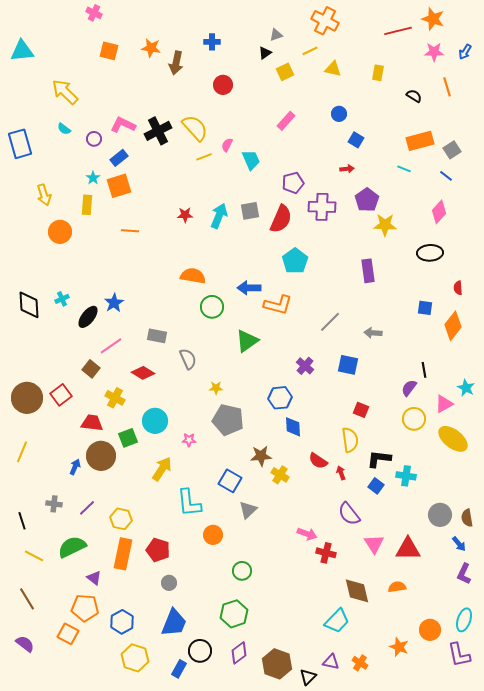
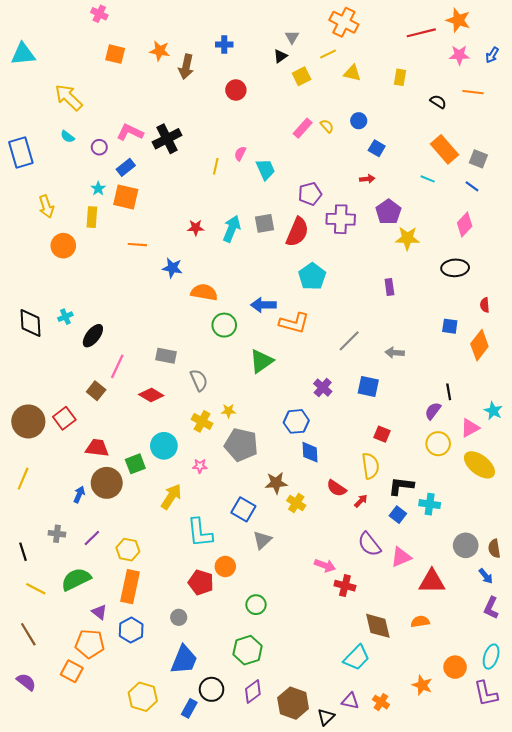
gray triangle: (276, 35) -> (292, 37), turned -40
orange line: (447, 87) -> (473, 92), turned -66
yellow semicircle: (195, 128) -> (327, 126), moved, size x0.5
orange rectangle: (420, 141) -> (444, 149), turned 64
gray square: (452, 150) -> (478, 159), turned -36
yellow line: (204, 157) -> (216, 166), turned -56
orange square: (119, 186) -> (126, 197), turned 30
purple rectangle: (368, 271) -> (389, 287), size x0.7
blue star: (114, 303) -> (172, 268), moved, turned -30
pink line: (111, 346) -> (117, 366), turned -30
yellow cross: (115, 398) -> (202, 421), moved
red arrow: (341, 473) -> (361, 501), turned 64
pink triangle: (374, 544) -> (401, 557), moved, turned 40
red pentagon: (158, 550) -> (201, 582), moved
blue hexagon: (122, 622) -> (131, 630), moved

